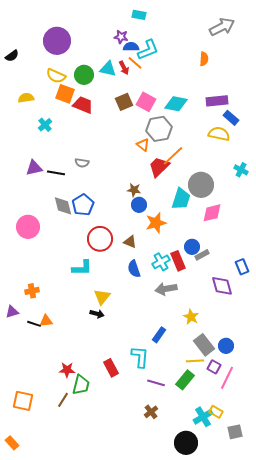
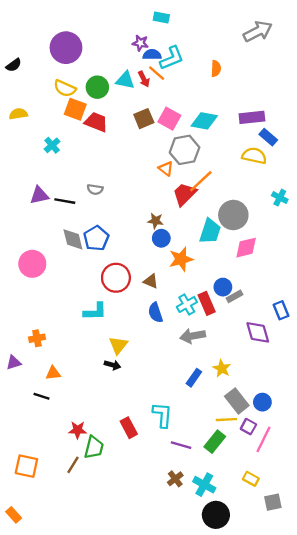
orange semicircle: (204, 59) -> (216, 69), moved
yellow semicircle: (26, 98) -> (18, 114), moved
black line: (34, 324) -> (42, 396), moved
blue rectangle: (159, 335) -> (194, 378), moved
cyan cross: (203, 417) -> (204, 485), moved, turned -30

